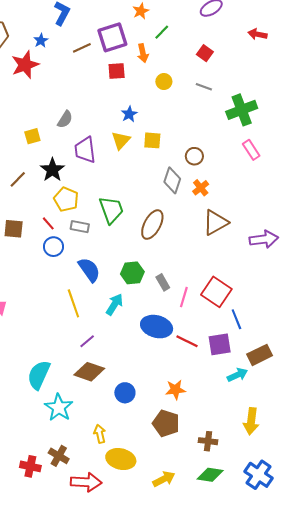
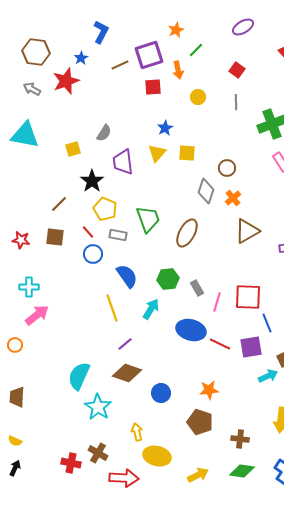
gray line: (204, 87) -> (236, 102), turned 70
brown line: (18, 179) -> (59, 204), moved
red square: (216, 292) -> (248, 297), turned -32

